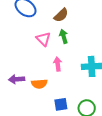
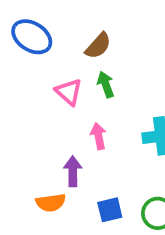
purple arrow: (17, 79) -> (73, 171), moved, turned 98
orange semicircle: (39, 84) -> (51, 203), moved

